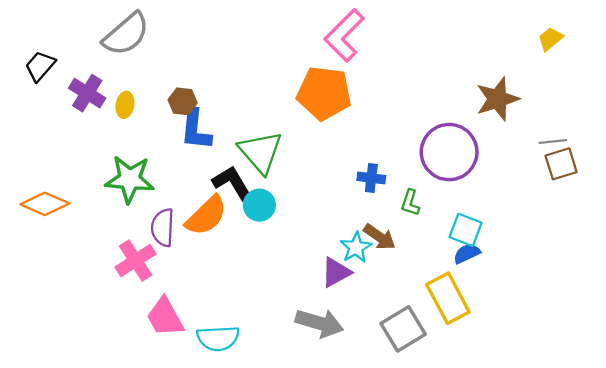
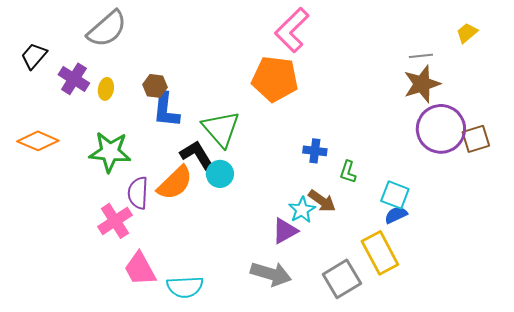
gray line: (553, 141) -> (421, 56), moved
purple circle: (449, 152) -> (441, 129), moved
orange diamond: (45, 204) -> (38, 141), moved

